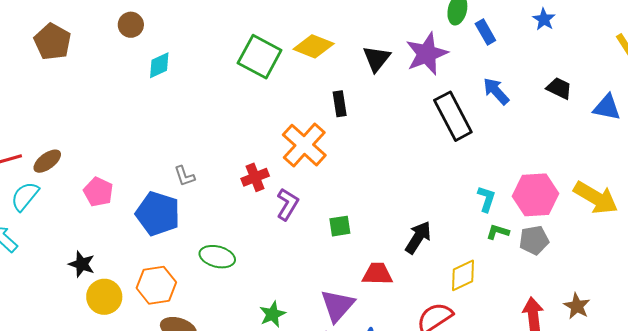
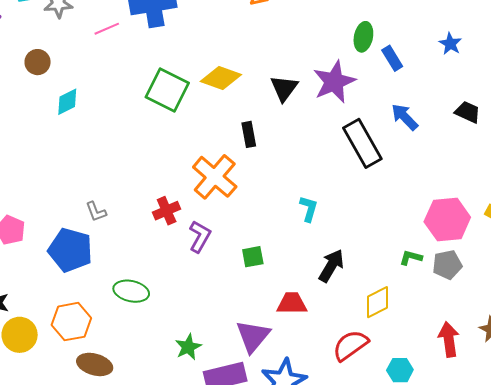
cyan L-shape: (486, 199) -> (309, 209), moved

